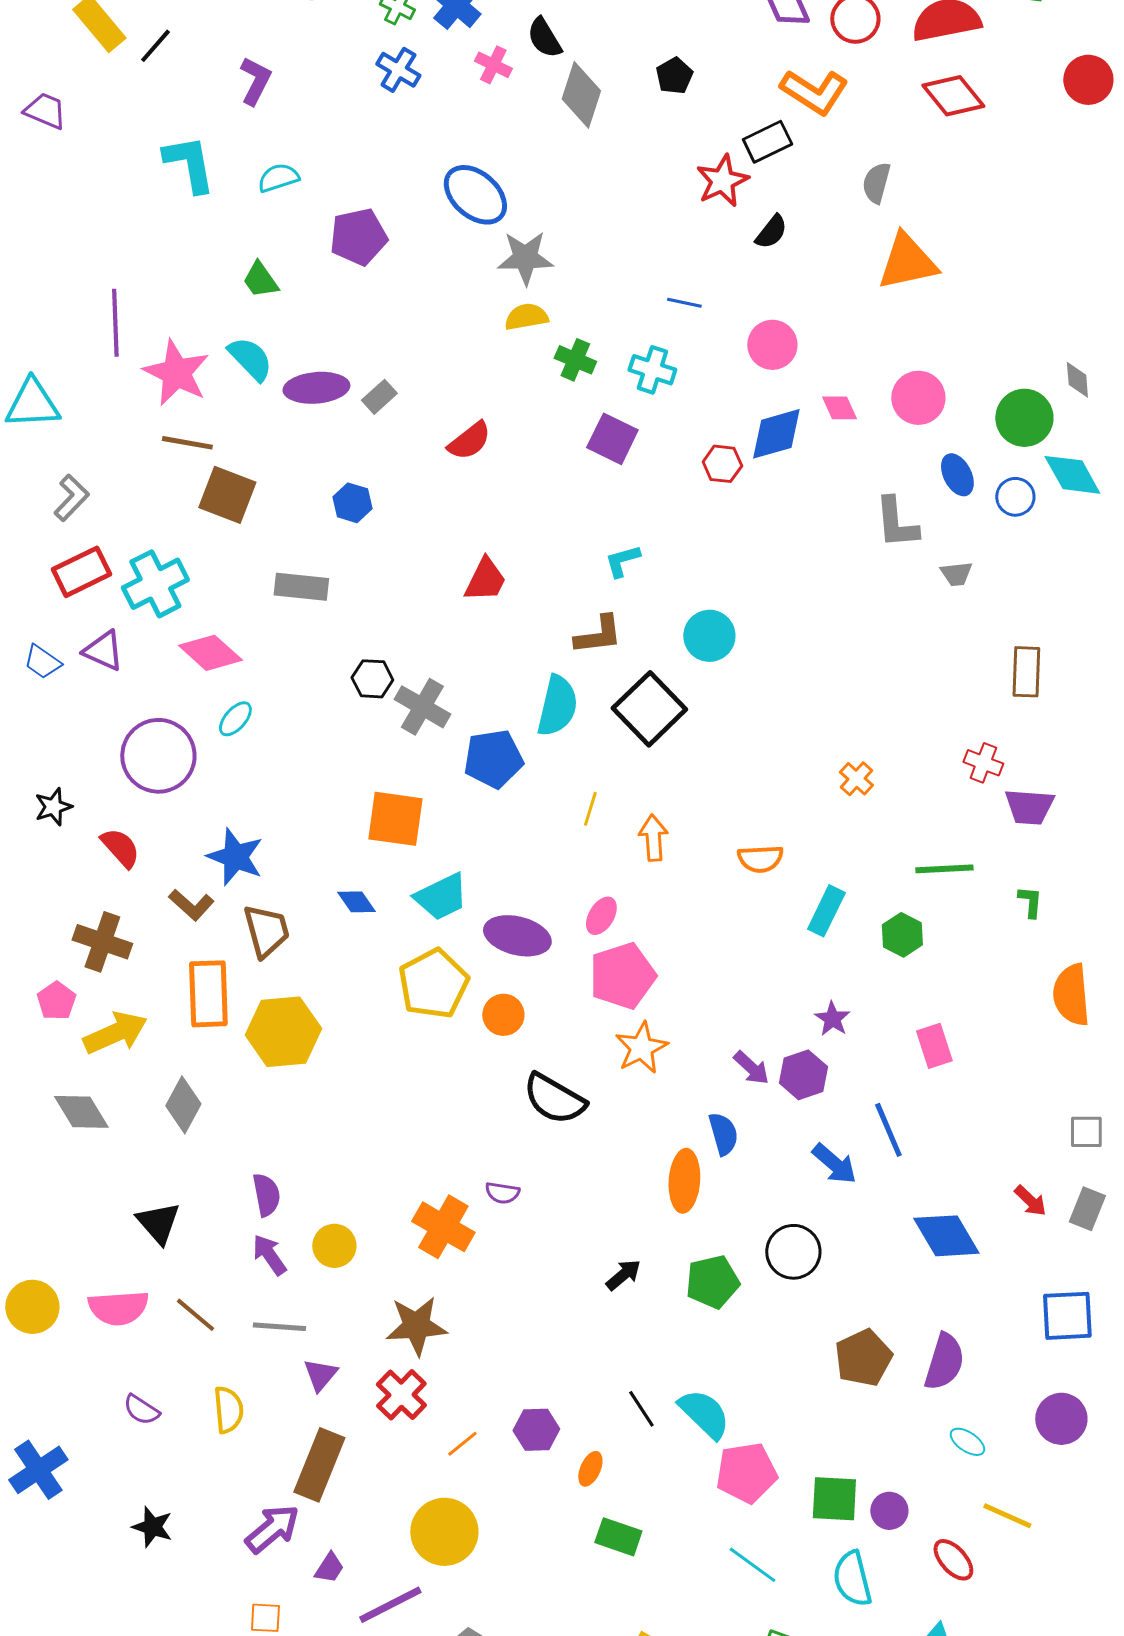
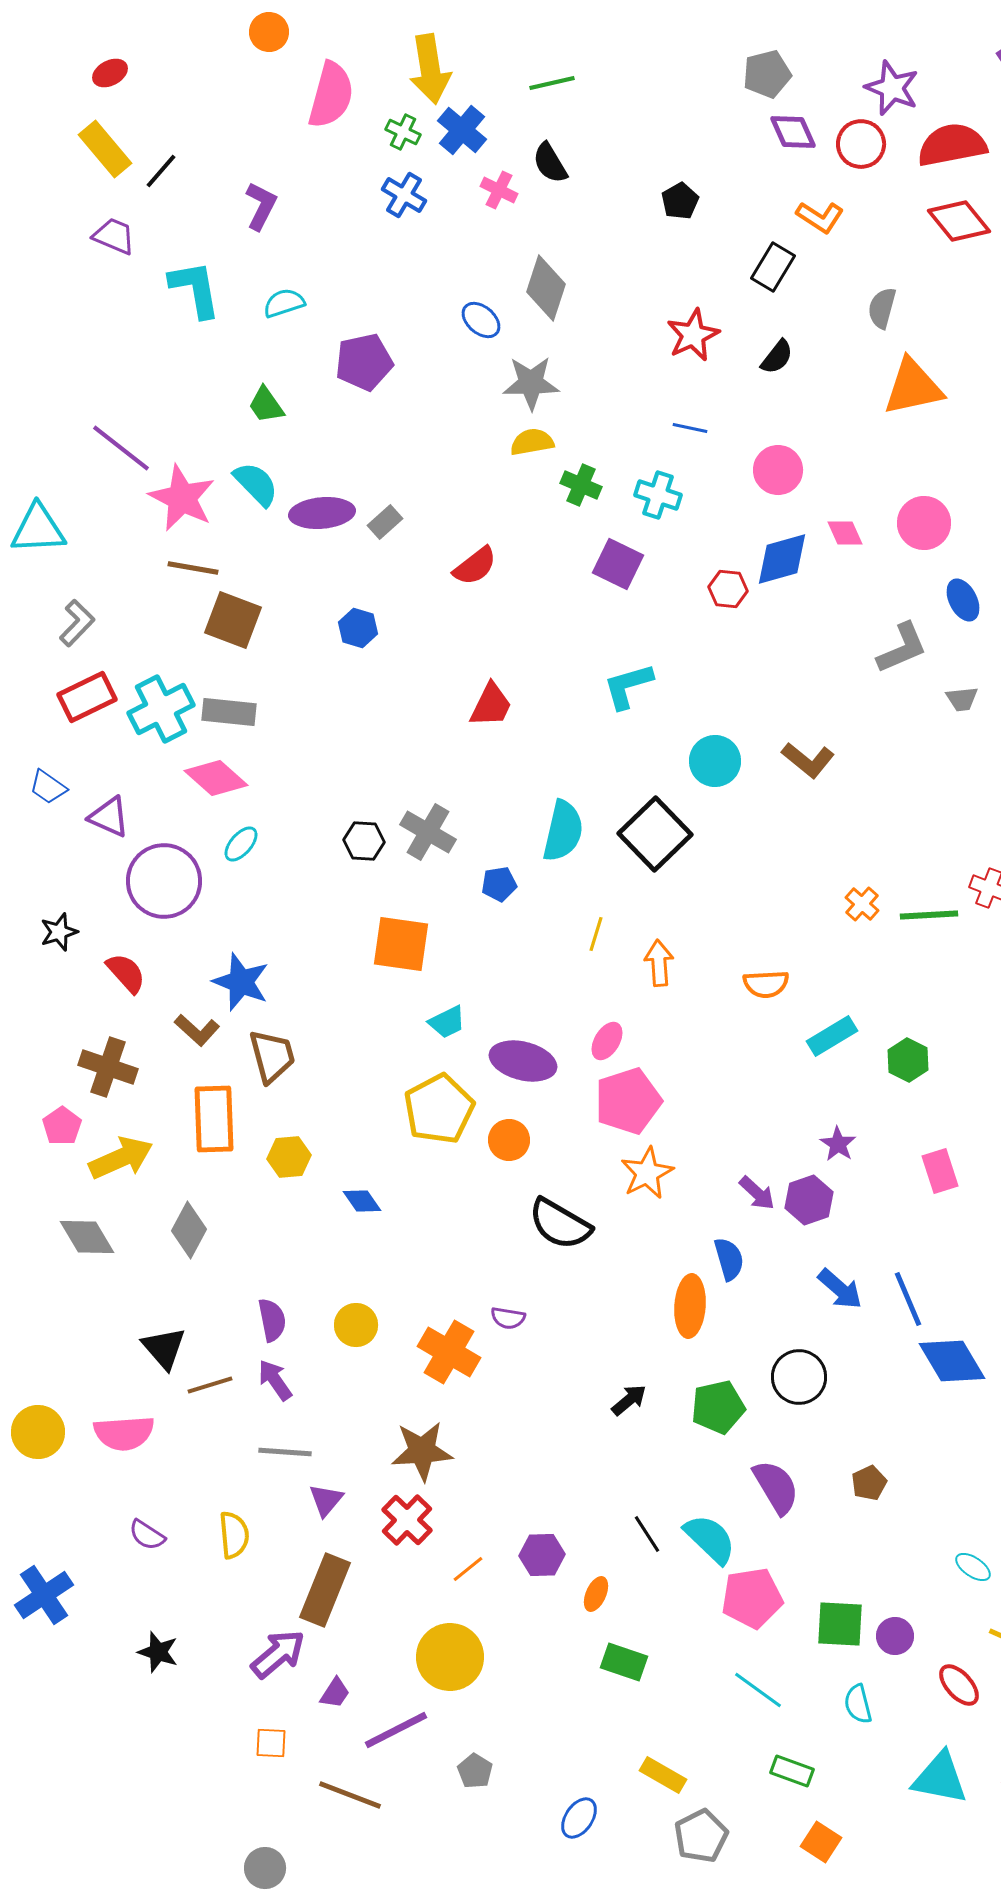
orange L-shape: (814, 92) -> (820, 217), size x0.7
gray diamond: (581, 95) -> (546, 288), moved
purple trapezoid: (45, 111) -> (114, 236), moved
black rectangle: (767, 142) -> (773, 267), turned -33
red star: (722, 181) -> (693, 335), moved
blue ellipse: (475, 195) -> (481, 320), size x0.6
purple line: (115, 323) -> (121, 448), turned -50
gray L-shape: (896, 523) -> (902, 648), turned -108
cyan L-shape: (622, 561) -> (628, 686), size x1.4
gray rectangle: (301, 587) -> (229, 712), moved
brown L-shape: (598, 635) -> (808, 760), moved, turned 46
purple triangle: (103, 651) -> (109, 817), moved
black hexagon: (372, 679) -> (364, 841), moved
blue pentagon: (493, 759) -> (499, 884), size x0.6
green line: (944, 869) -> (929, 915), moved
cyan trapezoid: (441, 897) -> (447, 1022), size x0.7
blue diamond: (356, 902) -> (362, 1201), moved
cyan rectangle: (826, 911) -> (832, 1036), turned 33
yellow hexagon: (283, 1032) -> (289, 1157), size x0.6
blue line: (888, 1130) -> (908, 1299), moved
yellow circle: (334, 1246) -> (356, 1325), moved
brown line: (195, 1315) -> (210, 1385), moved, turned -57
brown pentagon: (863, 1358) -> (869, 1483), size x0.6
purple semicircle: (944, 1362) -> (776, 1487), moved, turned -48
cyan semicircle: (852, 1579) -> (858, 1704), size x0.7

